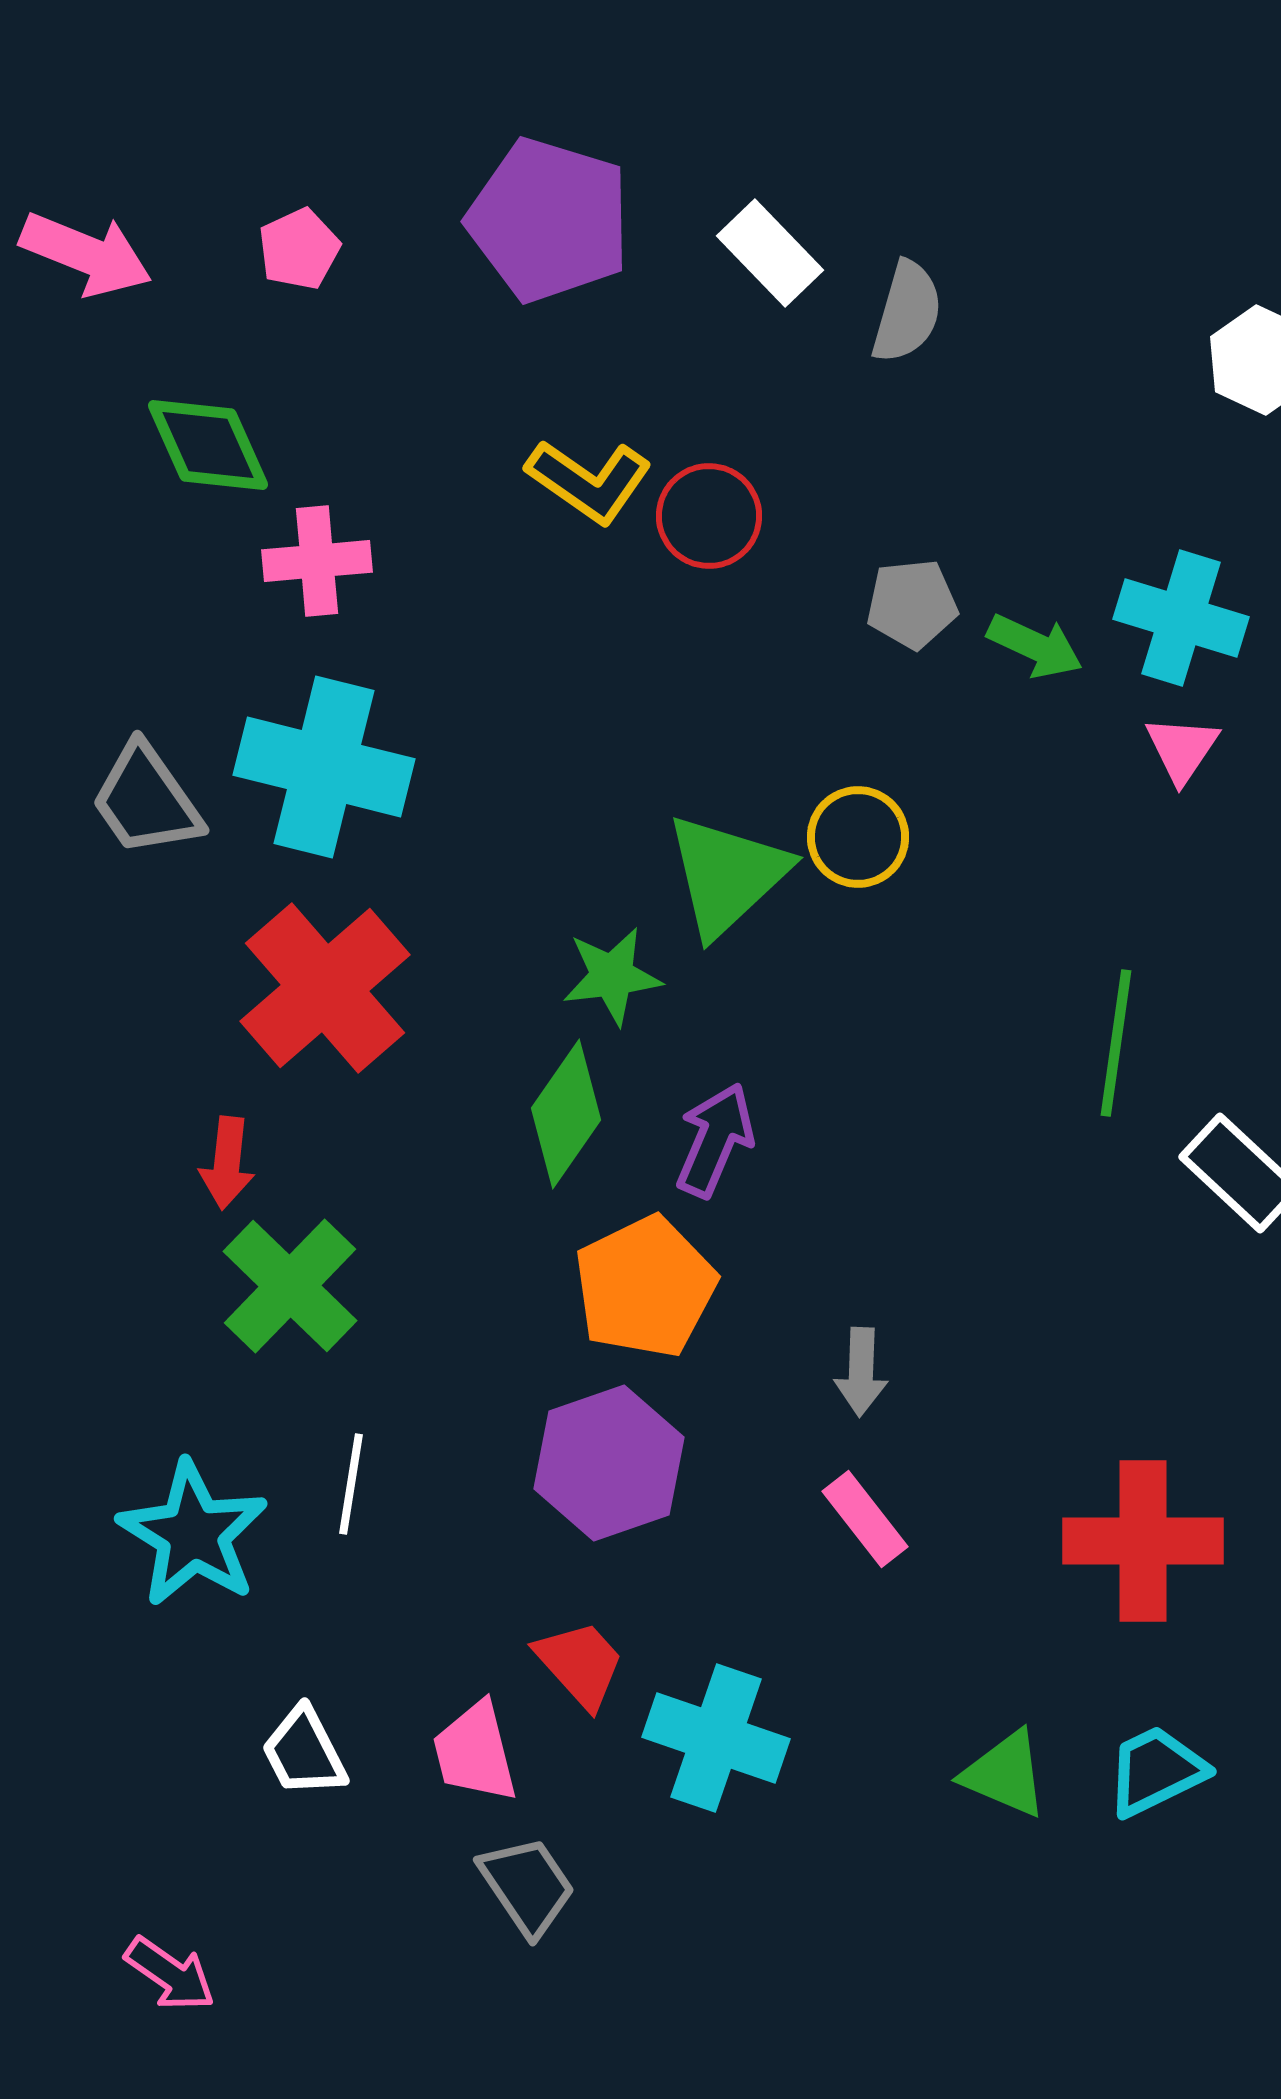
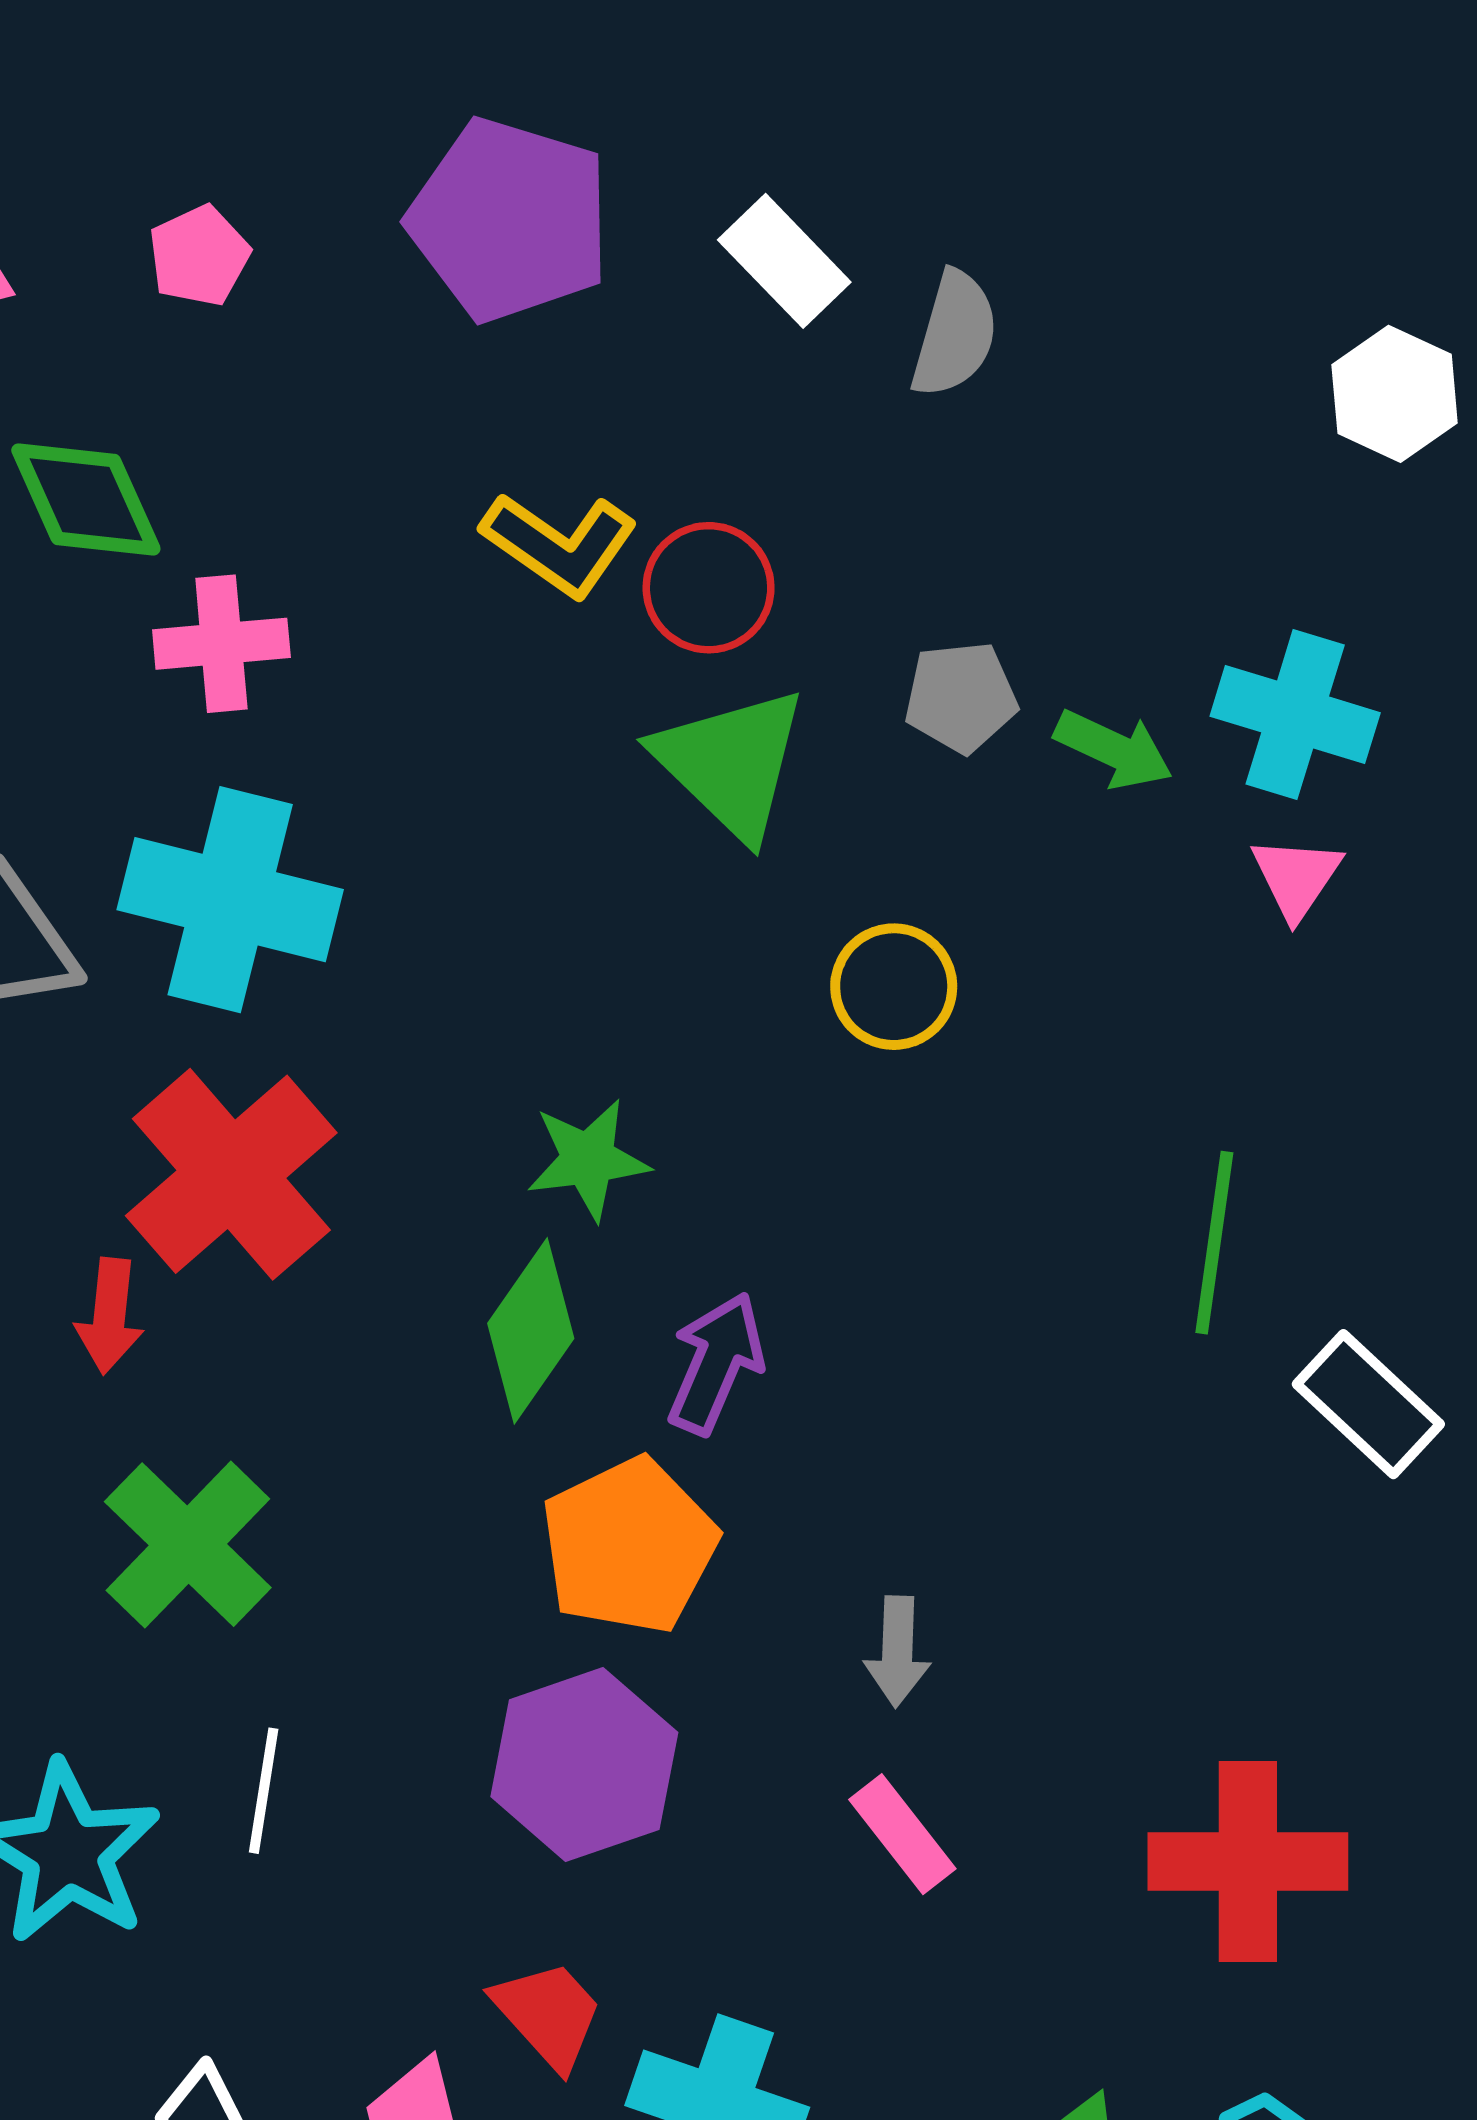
green triangle: (727, 875) -> (731, 763), moved, turned -33
red arrow: (227, 1163) -> (110, 1316), moved

